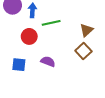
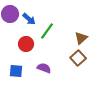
blue arrow: (32, 10) -> (29, 19), turned 128
green line: (51, 23) -> (47, 31), turned -42

